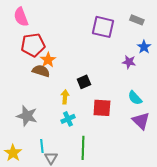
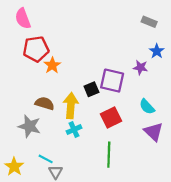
purple square: (103, 27) -> (112, 81), moved
brown semicircle: (41, 71) -> (45, 103), moved
yellow arrow: (65, 97) -> (71, 106), size x1.6
red square: (102, 108) -> (111, 118), turned -30
cyan line: (42, 146) -> (46, 159), turned -56
green line: (83, 148) -> (109, 155), moved

